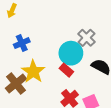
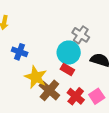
blue cross: (22, 43) -> (20, 52), turned -35
brown cross: (16, 84) -> (49, 90), moved

